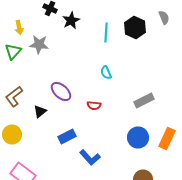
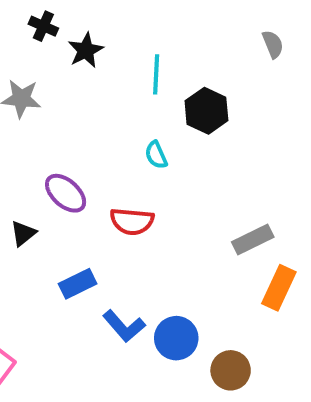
black hexagon: (135, 28) -> (206, 111), moved
gray rectangle: (144, 100) -> (253, 240), moved
red semicircle: (94, 106) -> (132, 221), size x1.5
blue circle: (138, 138) -> (176, 338), moved

